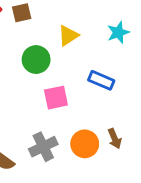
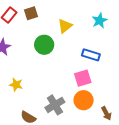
pink square: (56, 98) -> (83, 78), moved
brown arrow: (115, 139) -> (106, 113), moved

